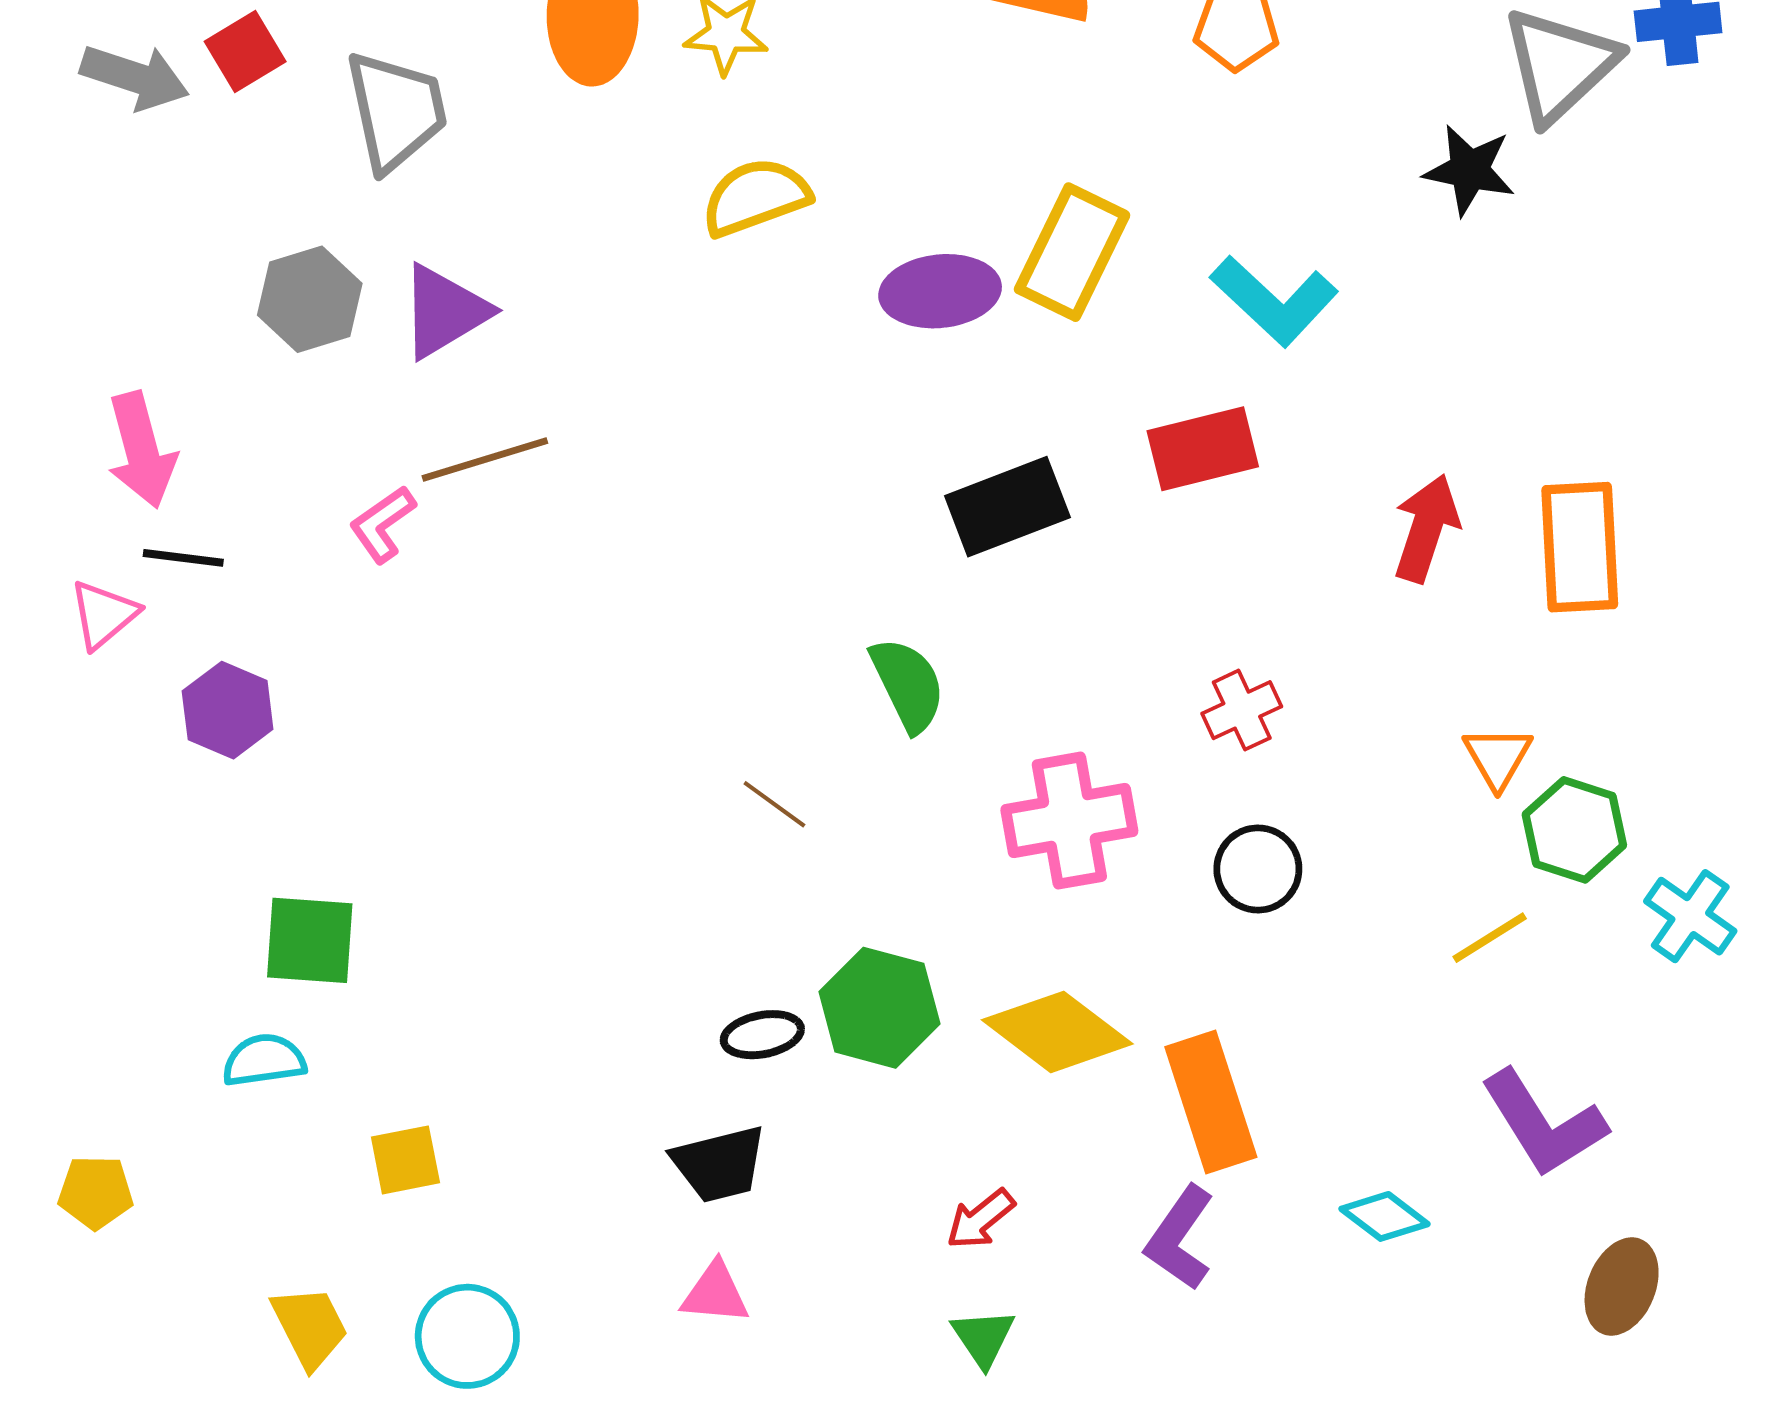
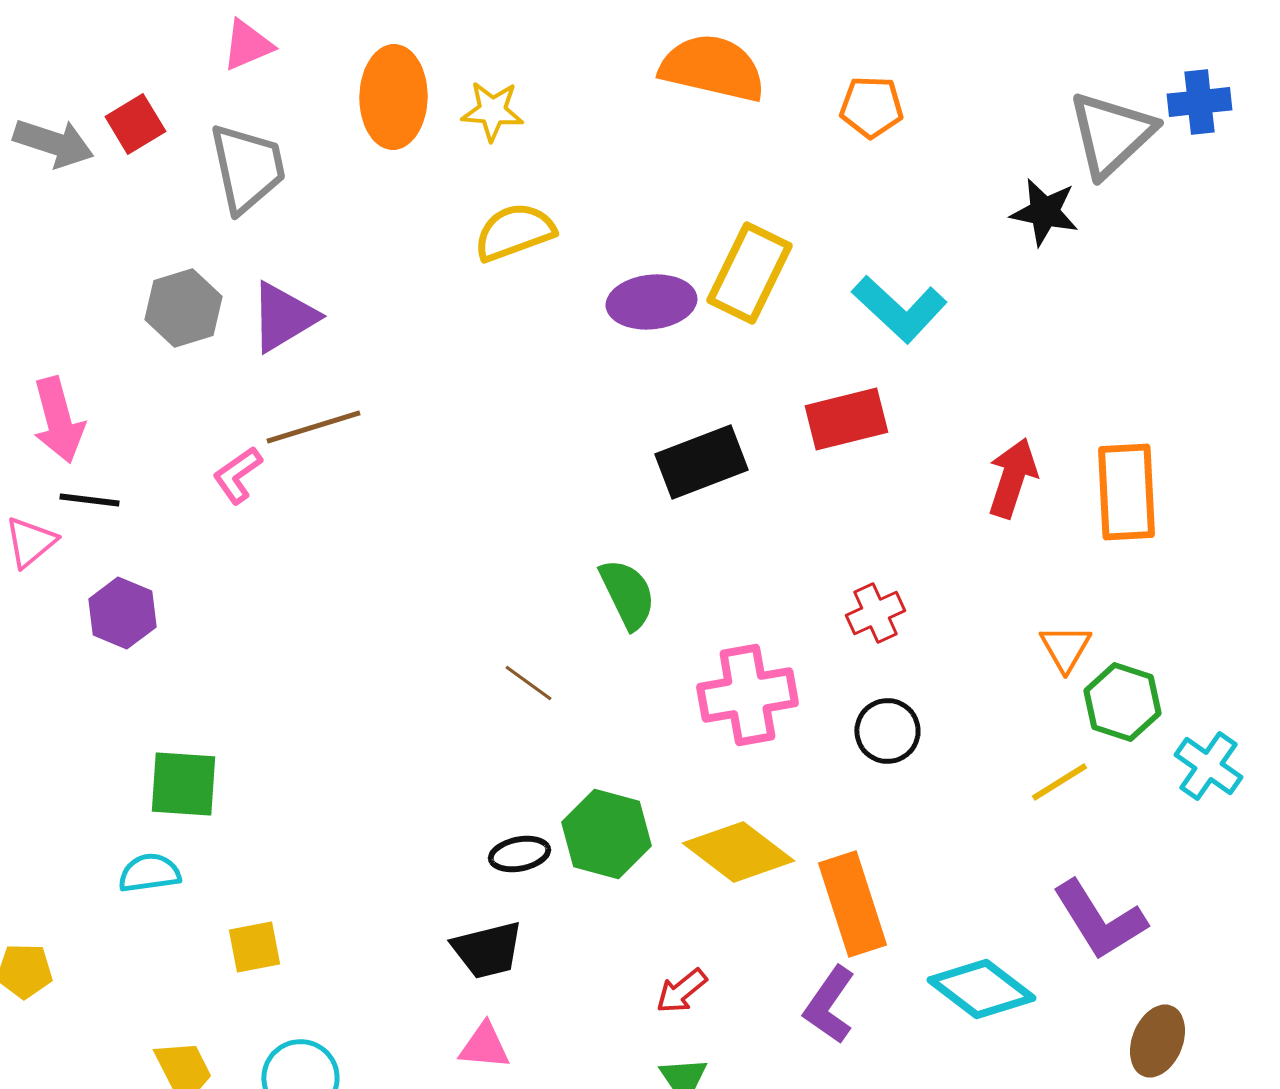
cyan diamond: (1385, 1216) -> (981, 989), size x1.6

